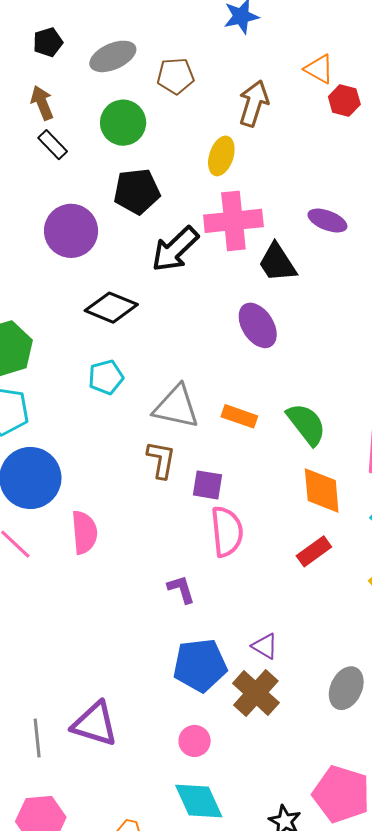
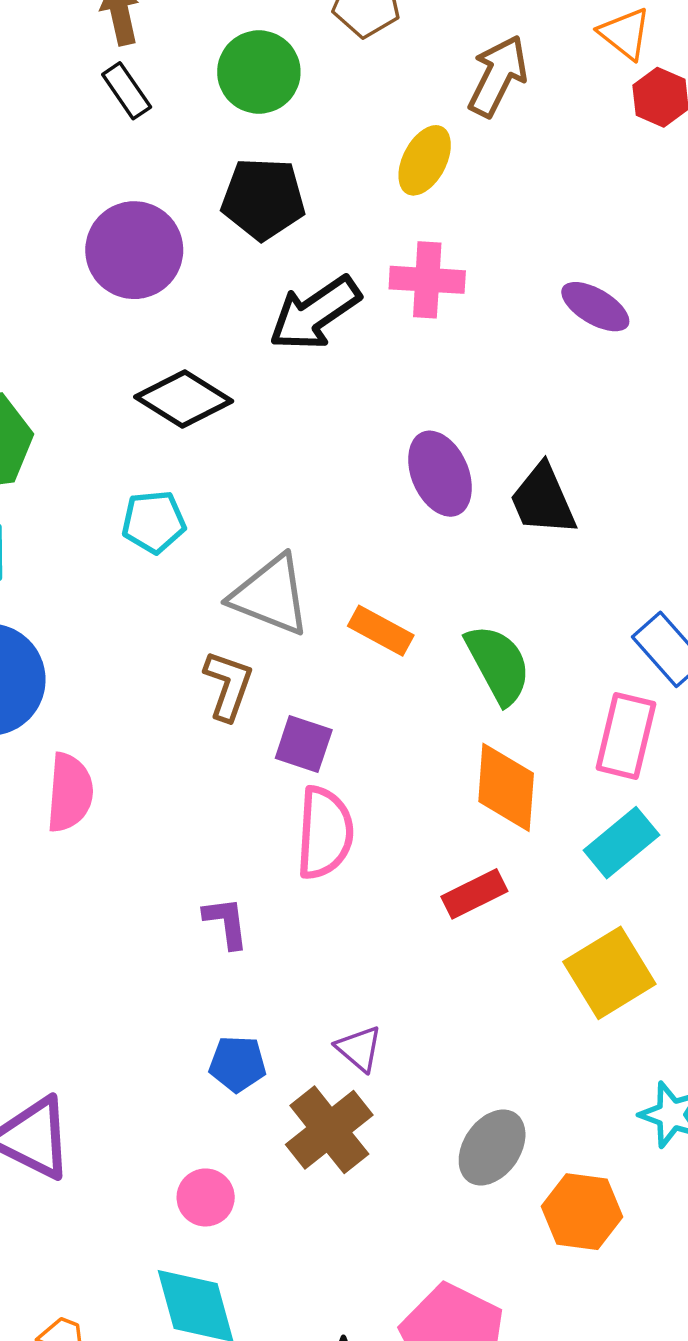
pink cross: (233, 221) -> (427, 280), size x0.7
black trapezoid: (277, 263) -> (543, 500), moved
blue pentagon: (200, 665) -> (238, 1064), size x0.6

